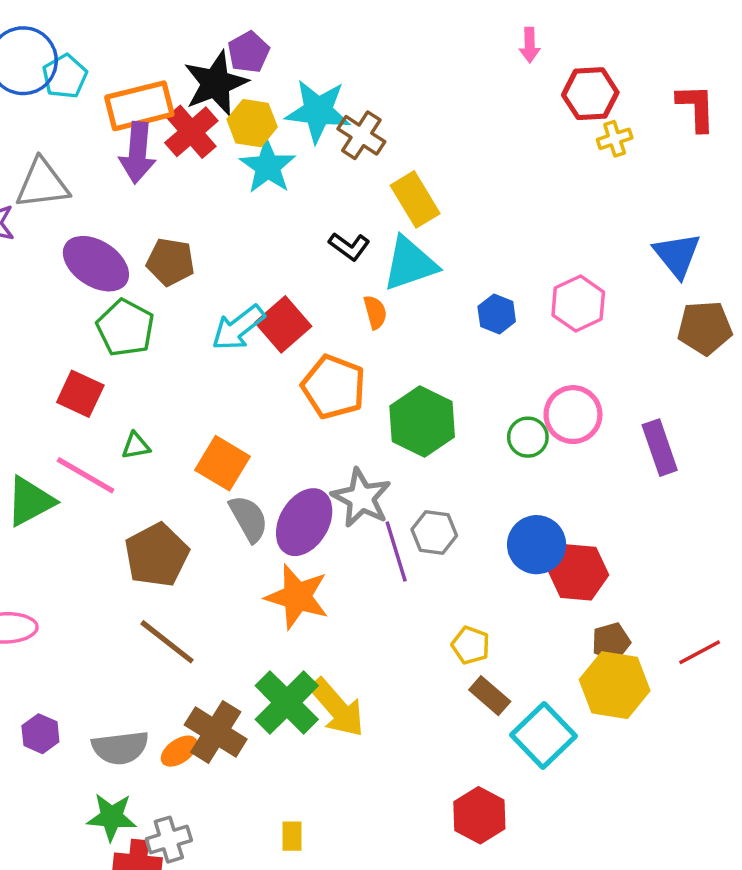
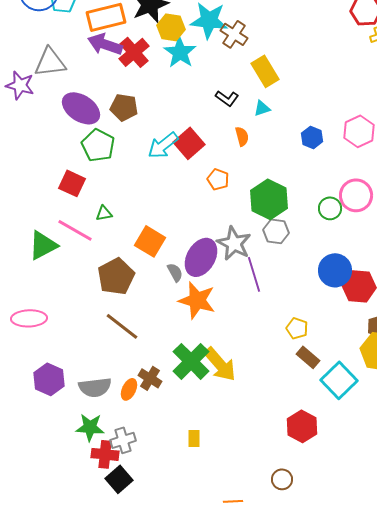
red cross: (191, 132) -> (134, 52), moved
purple arrow: (138, 153) -> (105, 44), turned 104
cyan triangle: (410, 264) -> (262, 108), size x0.5
orange pentagon: (334, 387) -> (218, 179), size x0.6
orange square: (223, 463) -> (150, 241), moved
gray semicircle: (249, 519) -> (175, 272), moved, size x0.7
gray hexagon: (434, 533) -> (276, 231), moved
brown cross: (216, 732) -> (150, 378), size x0.7
purple hexagon: (40, 734) -> (49, 379), size x1.4
orange ellipse: (179, 751) -> (129, 389), turned -30

